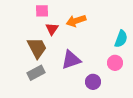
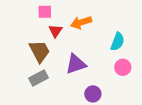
cyan semicircle: (121, 39) -> (117, 42), moved
purple circle: (93, 82) -> (93, 94), moved

